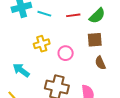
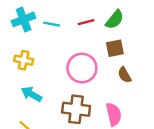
yellow cross: (42, 44) -> (24, 60), moved, turned 35
pink circle: (66, 53) -> (82, 68), size x1.6

